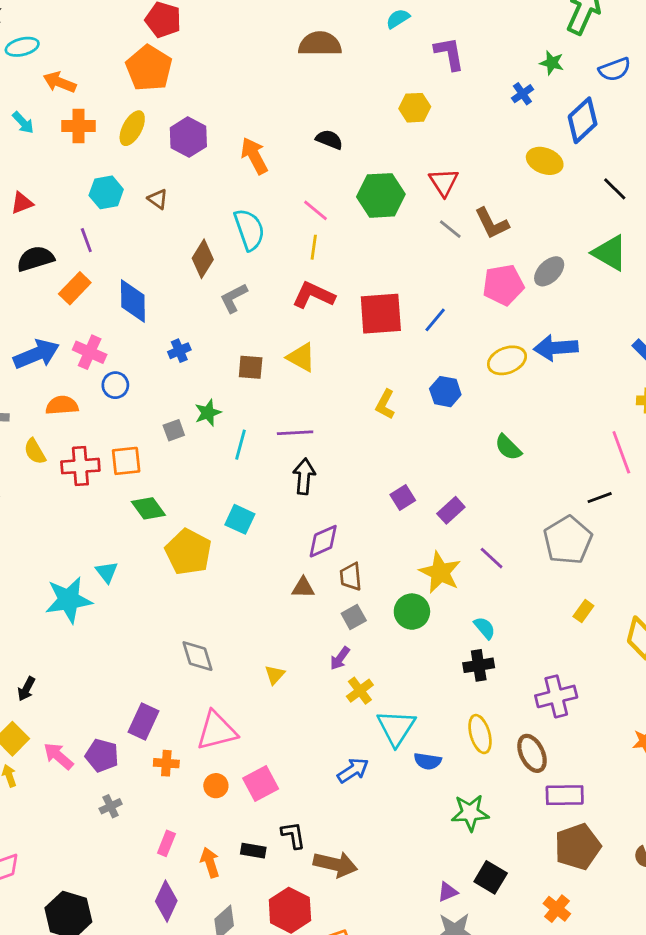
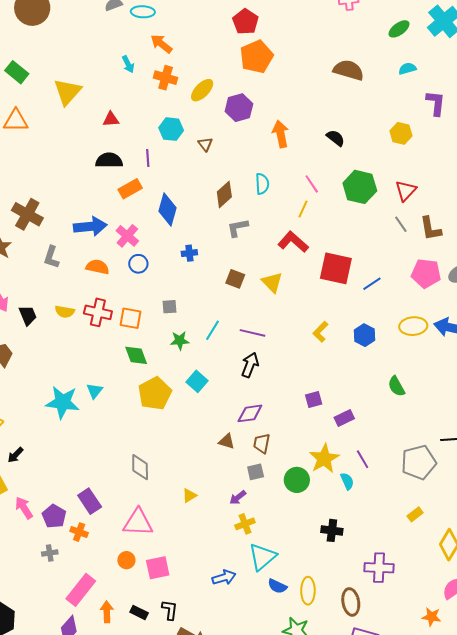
orange pentagon: (149, 68) -> (257, 57), moved
cyan semicircle: (249, 230) -> (262, 184), size x0.7
green star: (208, 413) -> (180, 341), moved
yellow semicircle: (35, 451) -> (65, 312), moved, turned -66
cyan semicircle: (485, 628) -> (347, 481), moved
purple rectangle: (144, 721) -> (90, 501), turned -75
yellow ellipse: (480, 734) -> (308, 591), moved
orange cross: (166, 763) -> (79, 532), moved
pink rectangle: (166, 843) -> (81, 590), size x1.8

